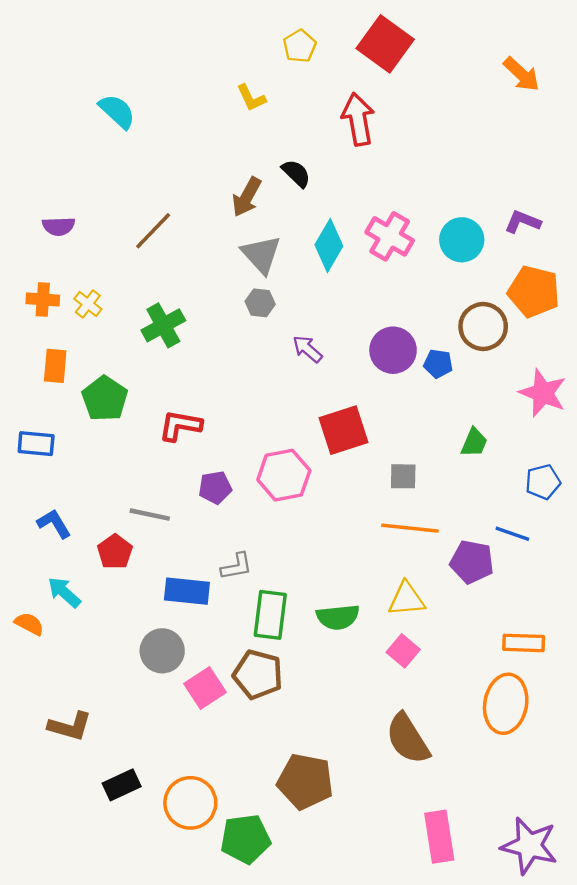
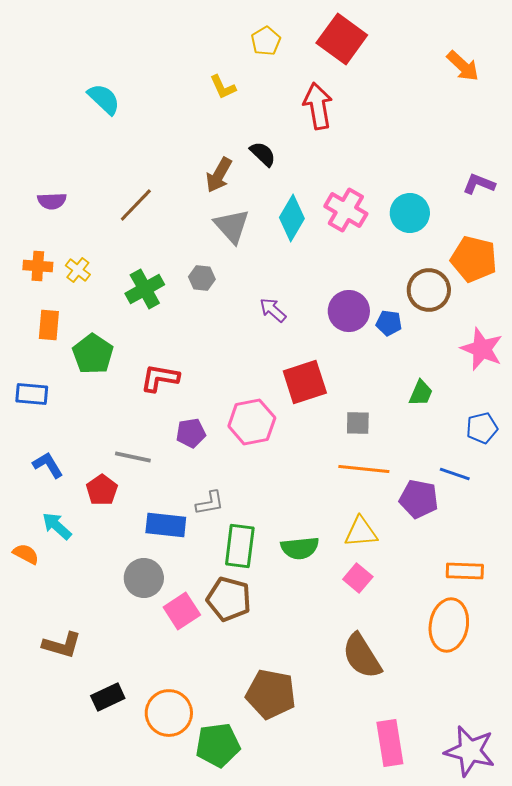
purple L-shape: (523, 222) -> (479, 184), moved
gray hexagon: (260, 303) -> (202, 278), moved

